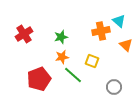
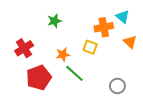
red cross: (24, 34) -> (24, 48), moved
green star: (61, 37) -> (54, 21), moved
yellow square: (92, 61) -> (90, 47), moved

